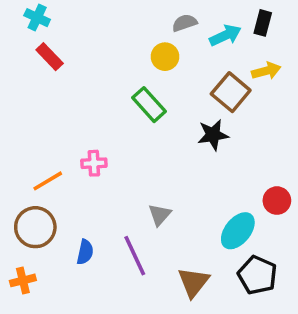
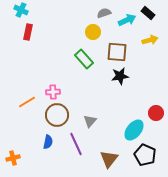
black rectangle: (263, 23) -> (148, 13), turned -64
red rectangle: (50, 57) -> (28, 32), turned 56
brown square: (231, 92) -> (117, 52), moved, turned -35
brown circle: (35, 227) -> (57, 115), moved

